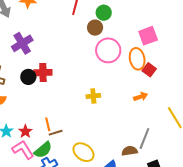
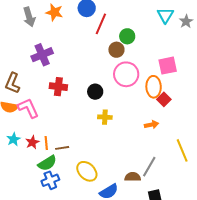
black circle: (28, 77) -> (95, 92), moved
orange line: (48, 124) -> (46, 143), moved
pink L-shape: (23, 150) -> (28, 108), moved

